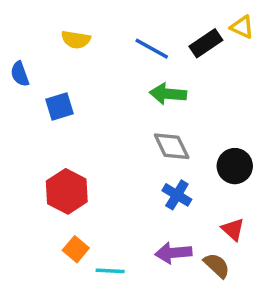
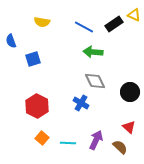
blue cross: (177, 195) -> (81, 103), moved
purple arrow: (173, 253) -> (96, 140), turned 120
cyan line: (110, 271) -> (68, 143), moved

